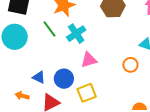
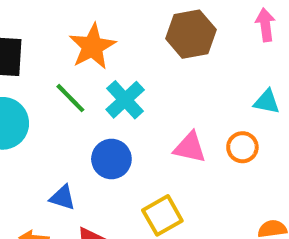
pink triangle: (89, 60) -> (190, 147), moved, turned 36
blue circle: (64, 79) -> (111, 159), moved

